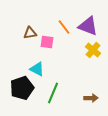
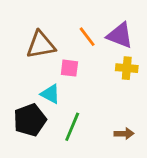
brown triangle: (30, 33) -> (41, 45), size x1.6
pink square: (47, 42) -> (69, 68), moved
yellow cross: (93, 50) -> (127, 68), turned -35

